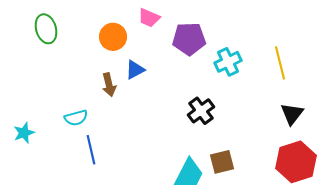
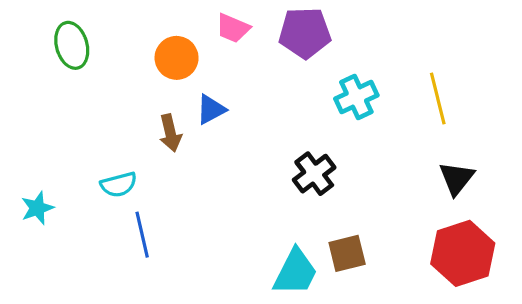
purple pentagon: (189, 39) -> (305, 33), moved

